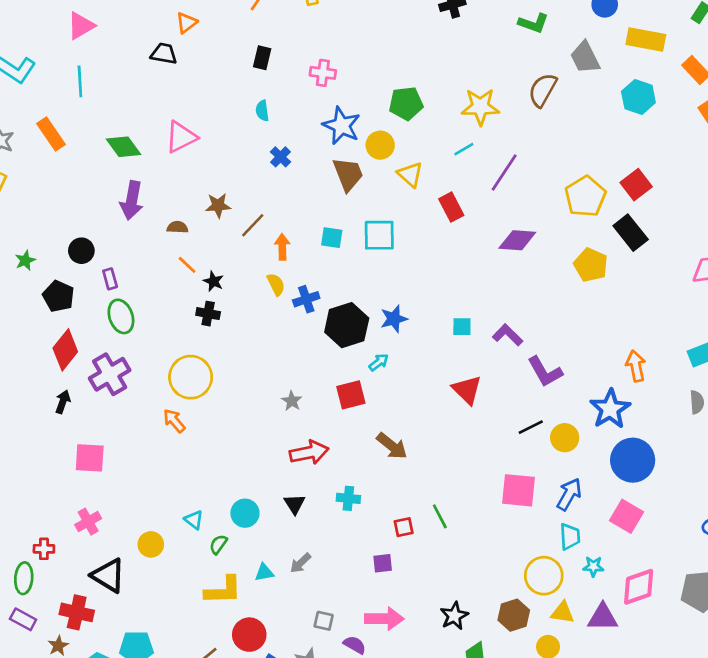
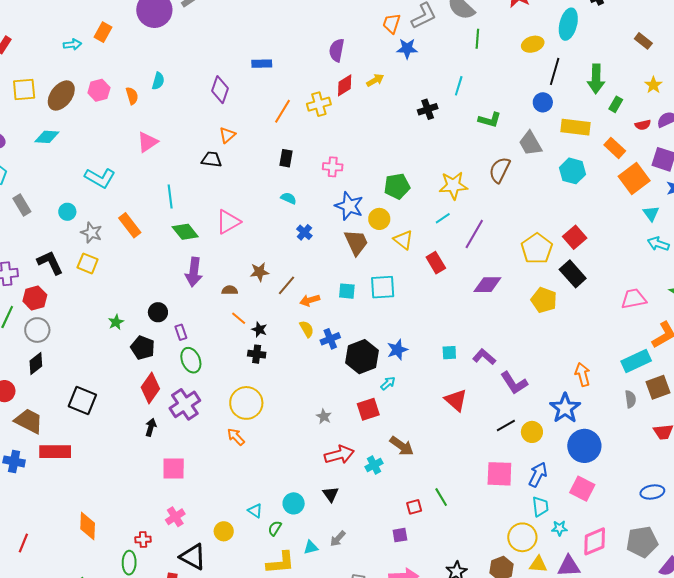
cyan line: (80, 81) -> (170, 196), moved
cyan semicircle: (262, 111) -> (289, 198), turned 126
orange arrow: (282, 247) -> (310, 300), turned -102
cyan cross: (348, 498) -> (374, 465), moved, turned -30

